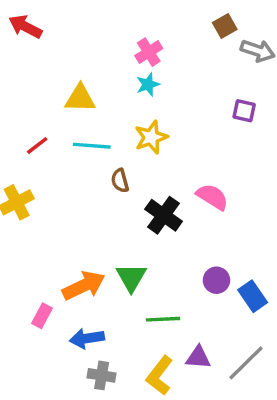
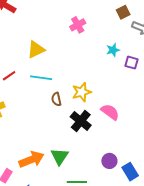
cyan star: (148, 84) -> (113, 50), moved
yellow triangle: (80, 98) -> (36, 50), turned -30
yellow star: (151, 137) -> (82, 92), moved

